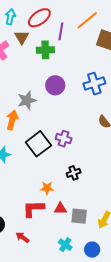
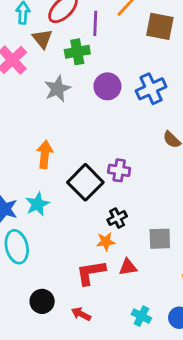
purple circle: (55, 85) -> (107, 86), moved
gray star: (27, 100) -> (57, 89), moved
black cross: (74, 173) -> (117, 218), moved
gray square: (79, 216) -> (160, 239), moved

